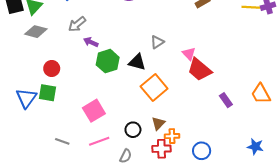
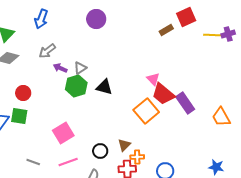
gray triangle: (157, 42) -> (80, 68), moved
orange square: (154, 87) -> (146, 111), moved
purple rectangle: (226, 100) -> (185, 103), moved, size x1.5

